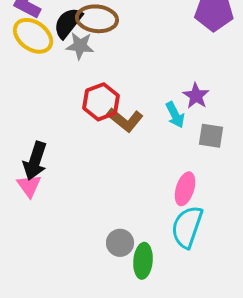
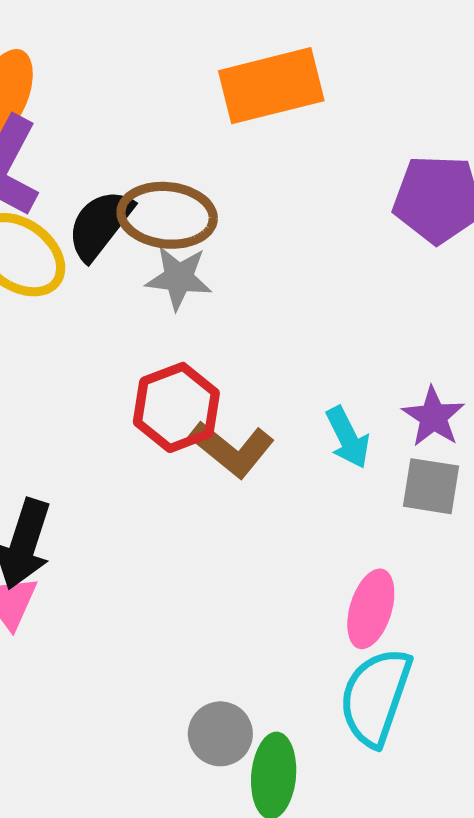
gray star: (80, 46) -> (179, 278), moved
purple star: (196, 96) -> (433, 417), moved

